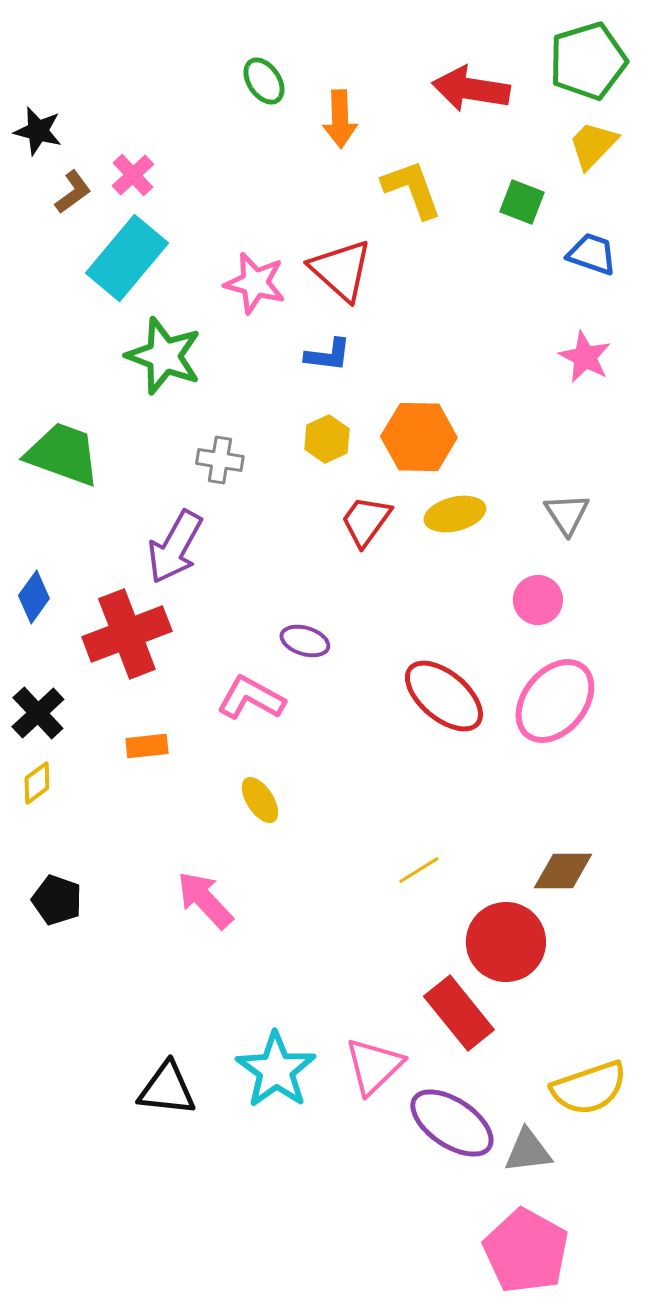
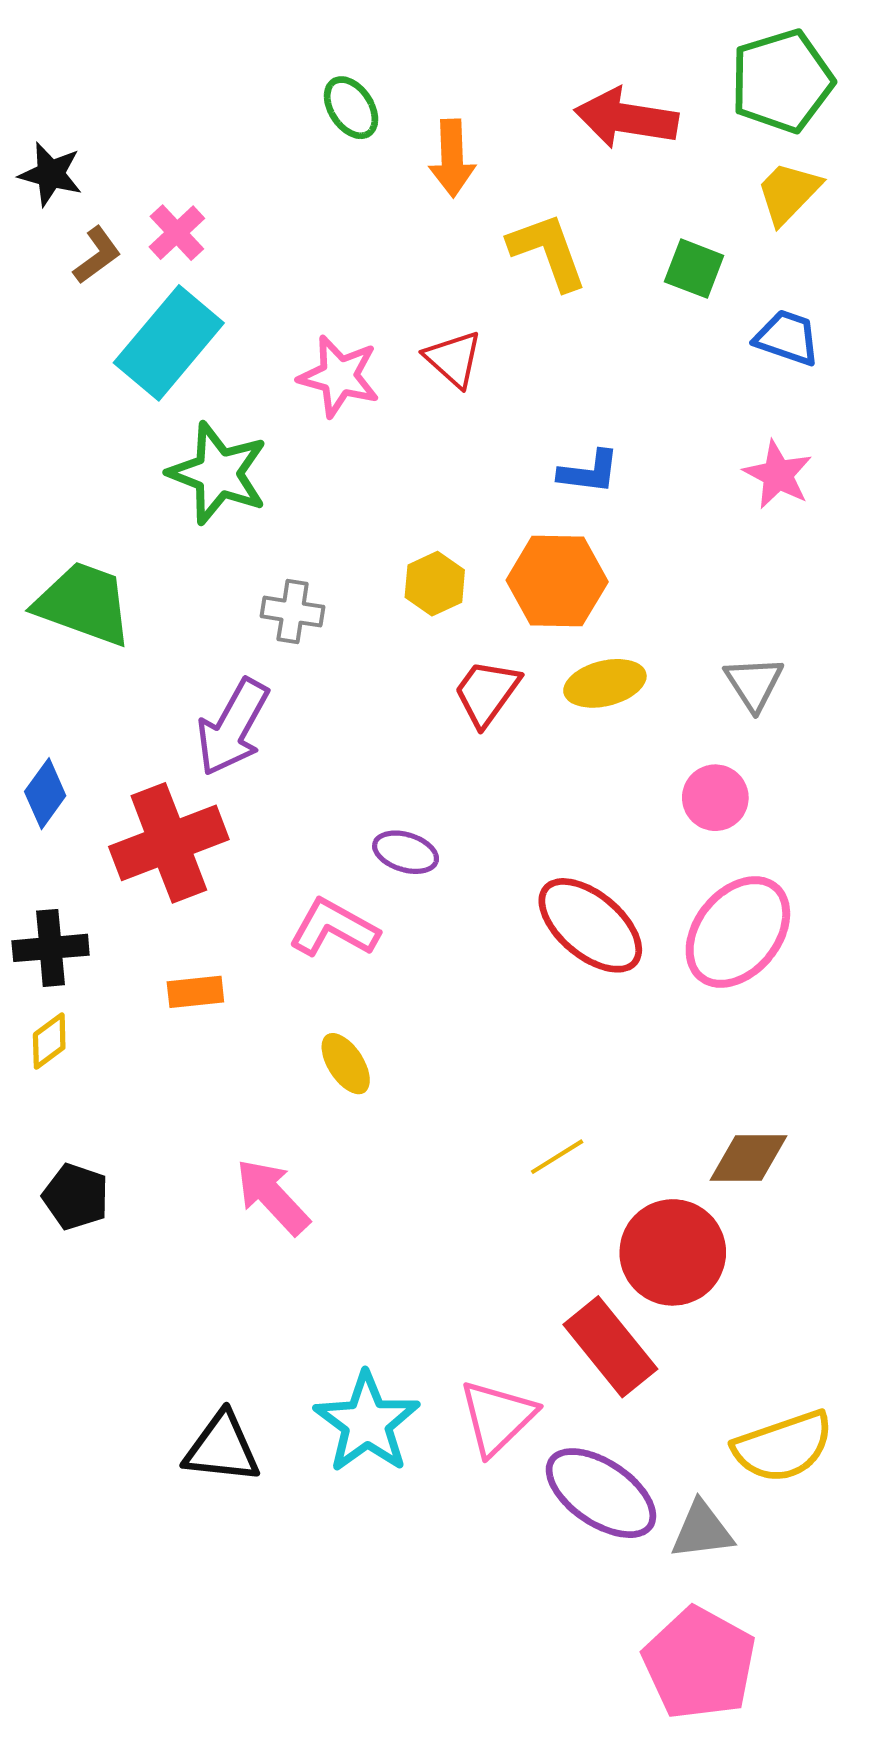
red triangle: (341, 270) -> (453, 359), size x0.7
blue L-shape: (328, 355) -> (589, 472), moved
black cross: (38, 713) -> (51, 948), turned 38

